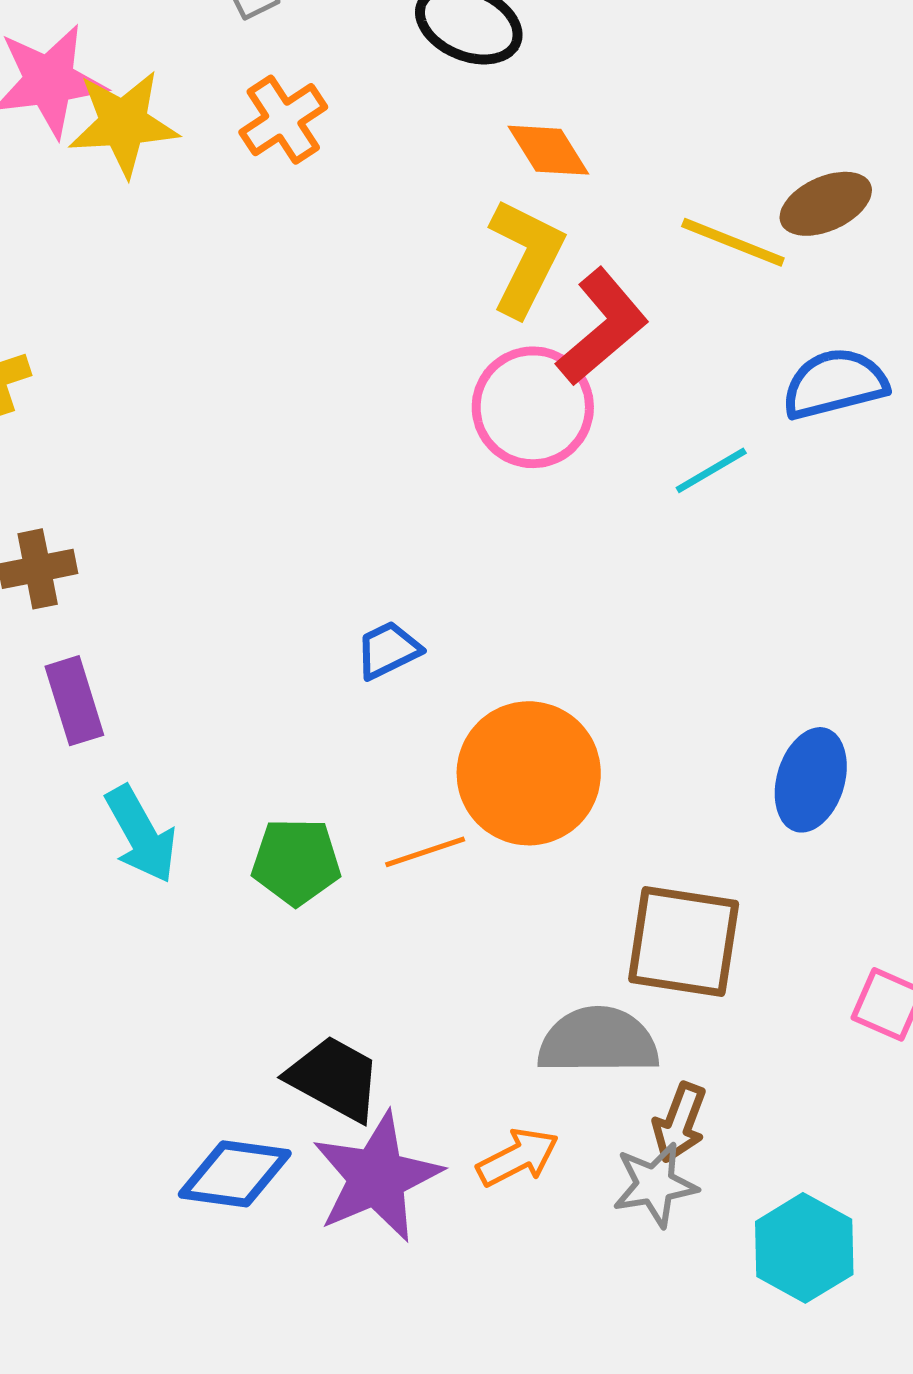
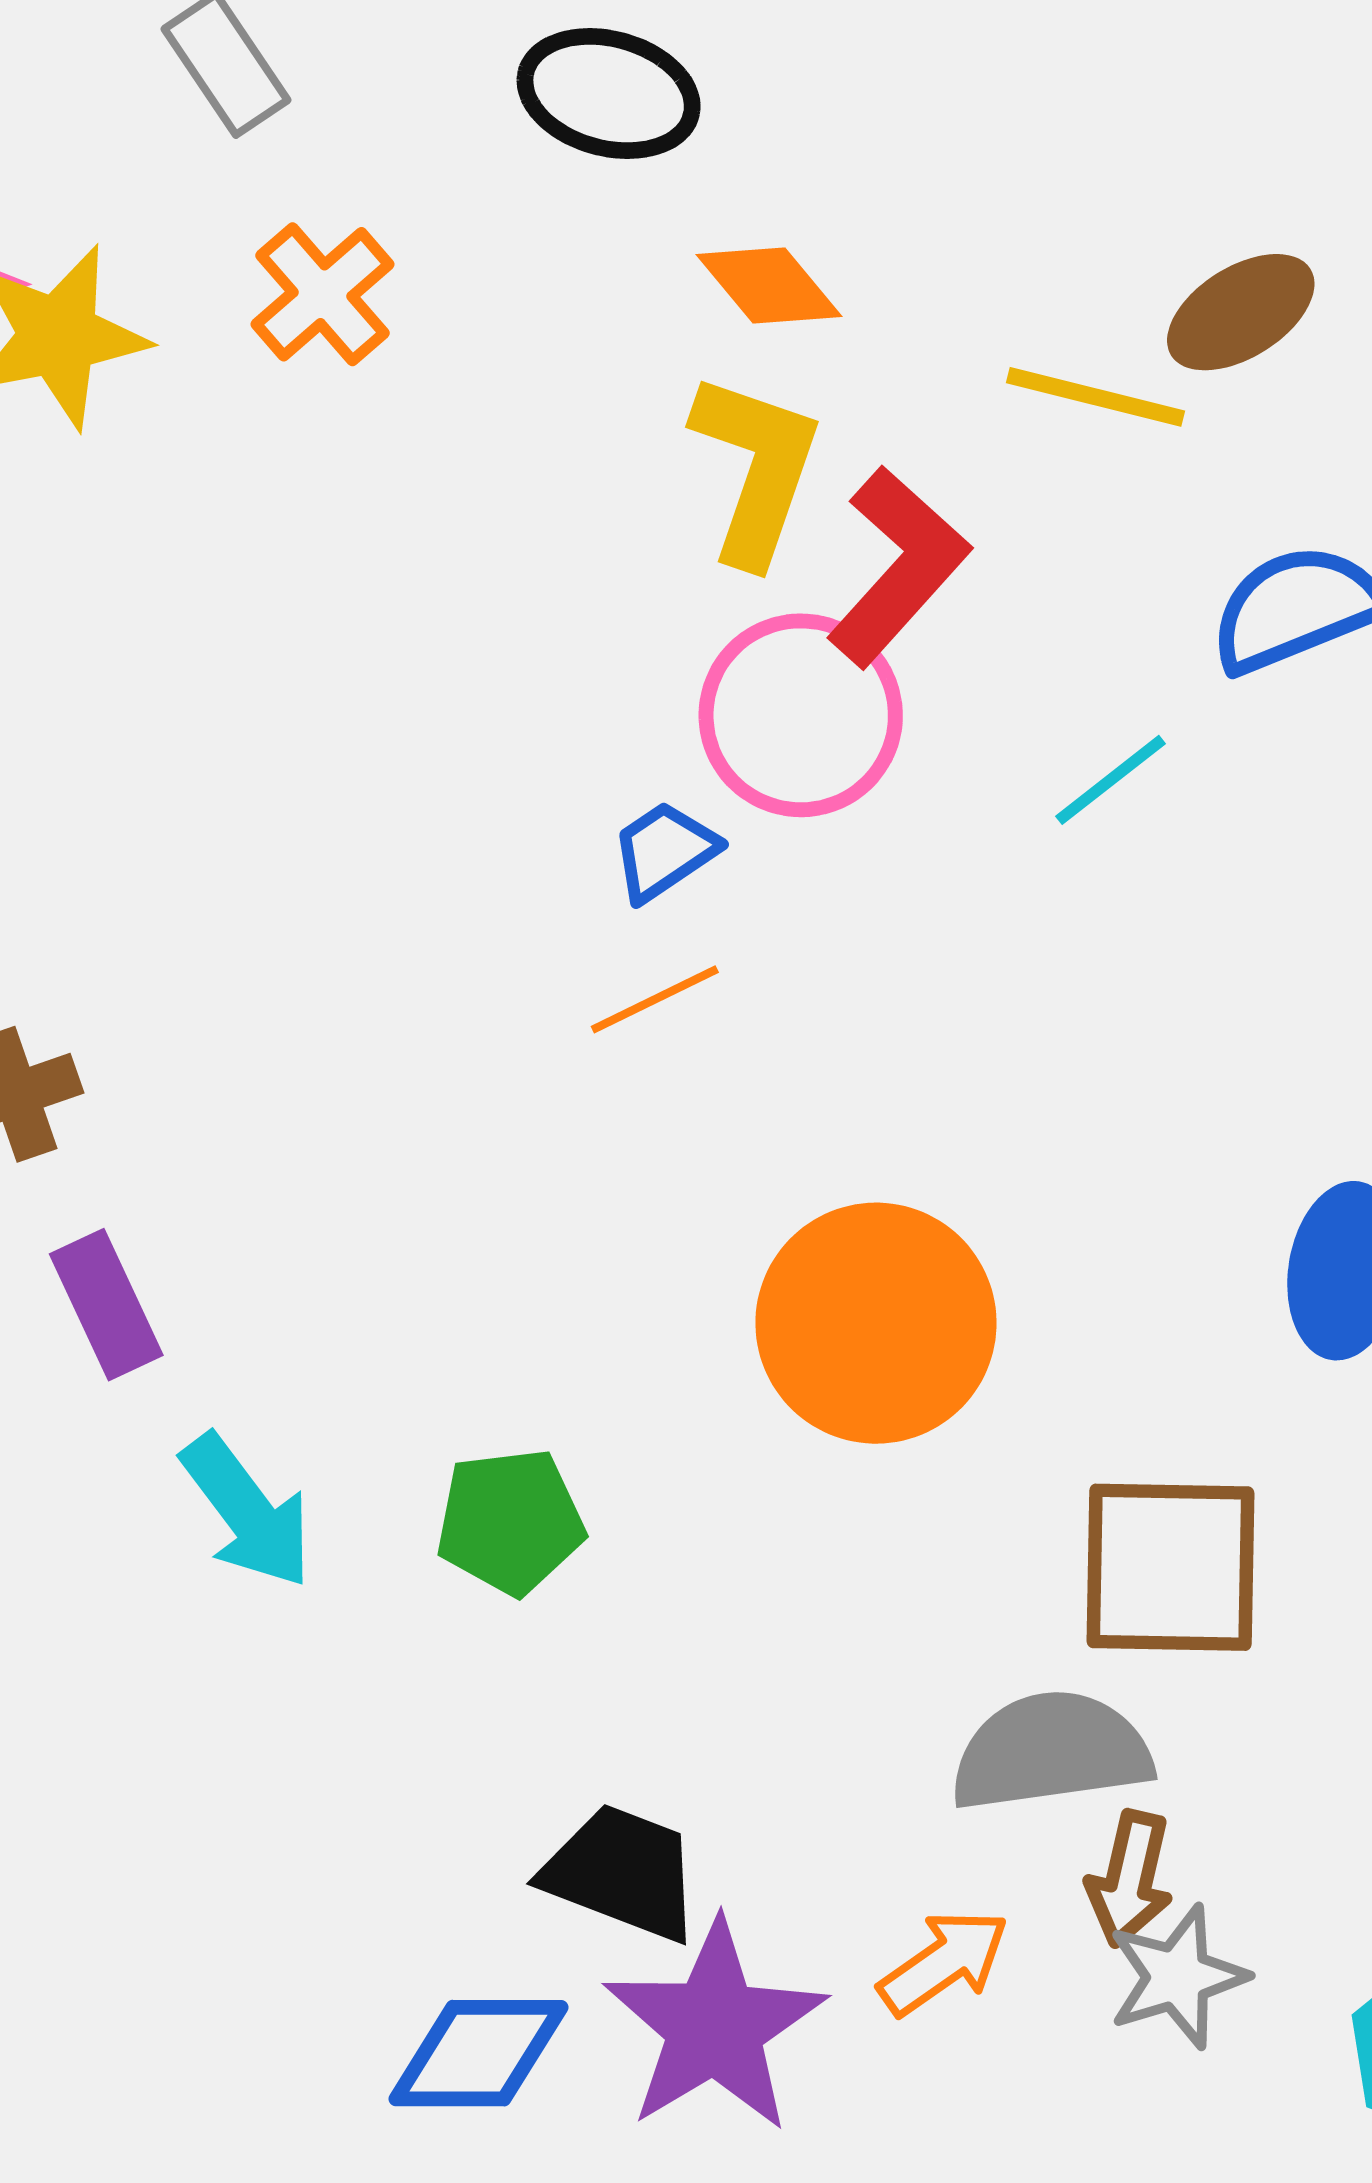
blue trapezoid: (388, 650) -> (664, 851), moved
orange line: (425, 852) -> (655, 999), moved
brown arrow: (680, 1123) -> (1130, 1879), moved

